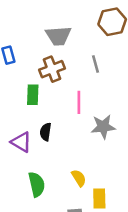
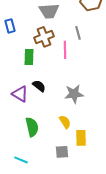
pink line: (79, 102) -> (65, 50), moved
gray star: (103, 127) -> (74, 94), moved
black semicircle: (46, 132) -> (39, 86), turned 120

